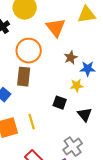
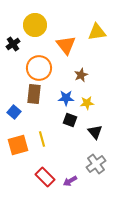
blue star: (88, 69) -> (66, 98), moved
gray cross: (73, 147) -> (96, 164), moved

